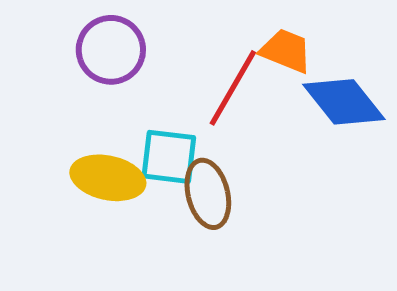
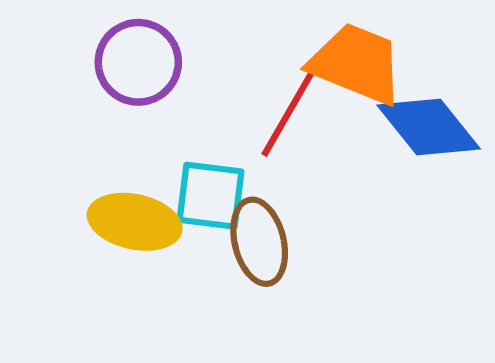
orange trapezoid: (286, 51) -> (356, 64), size x1.5

